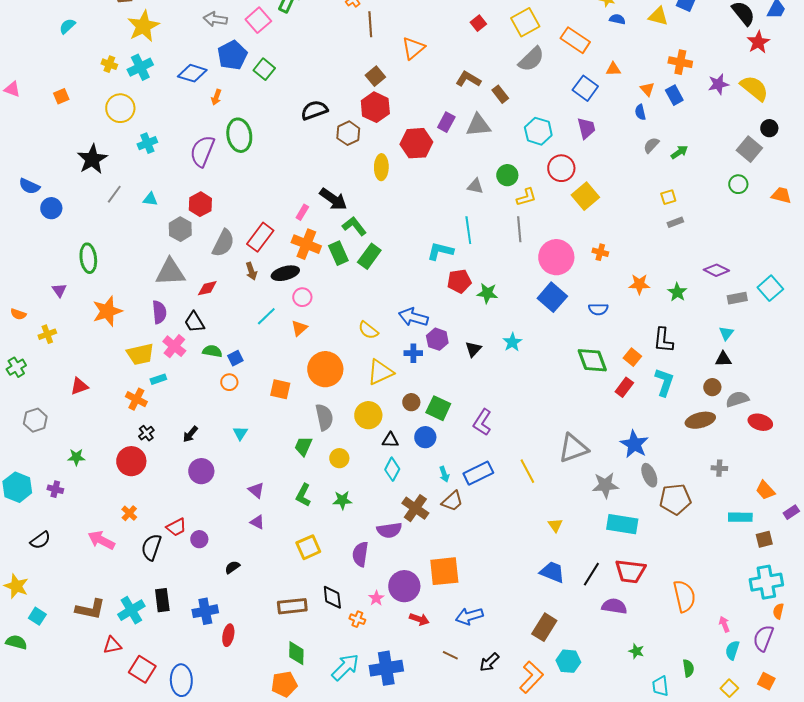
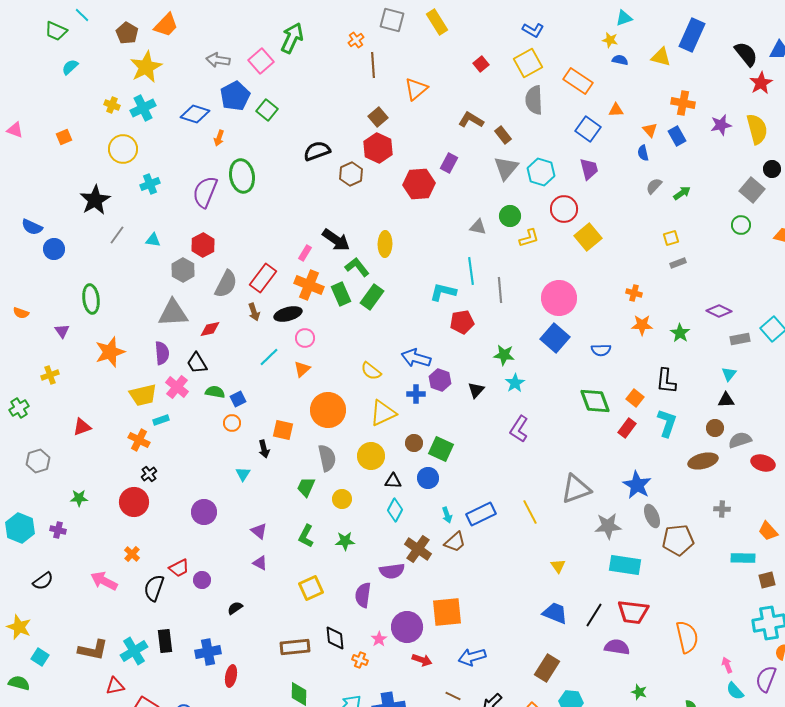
gray semicircle: (531, 59) -> (534, 100), turned 132
yellow semicircle: (754, 88) -> (757, 129), turned 36
gray triangle: (478, 125) -> (506, 168), moved, turned -44
yellow ellipse: (381, 167) -> (385, 244), moved
gray line: (519, 229) -> (500, 290), moved
orange cross: (600, 252) -> (634, 293), moved
green star: (487, 293) -> (504, 355), moved
orange semicircle: (18, 314) -> (21, 313), moved
purple L-shape: (482, 422) -> (519, 429), moved
black arrow: (190, 434) -> (264, 449), moved, turned -54
cyan semicircle: (732, 650) -> (735, 691), turned -60

